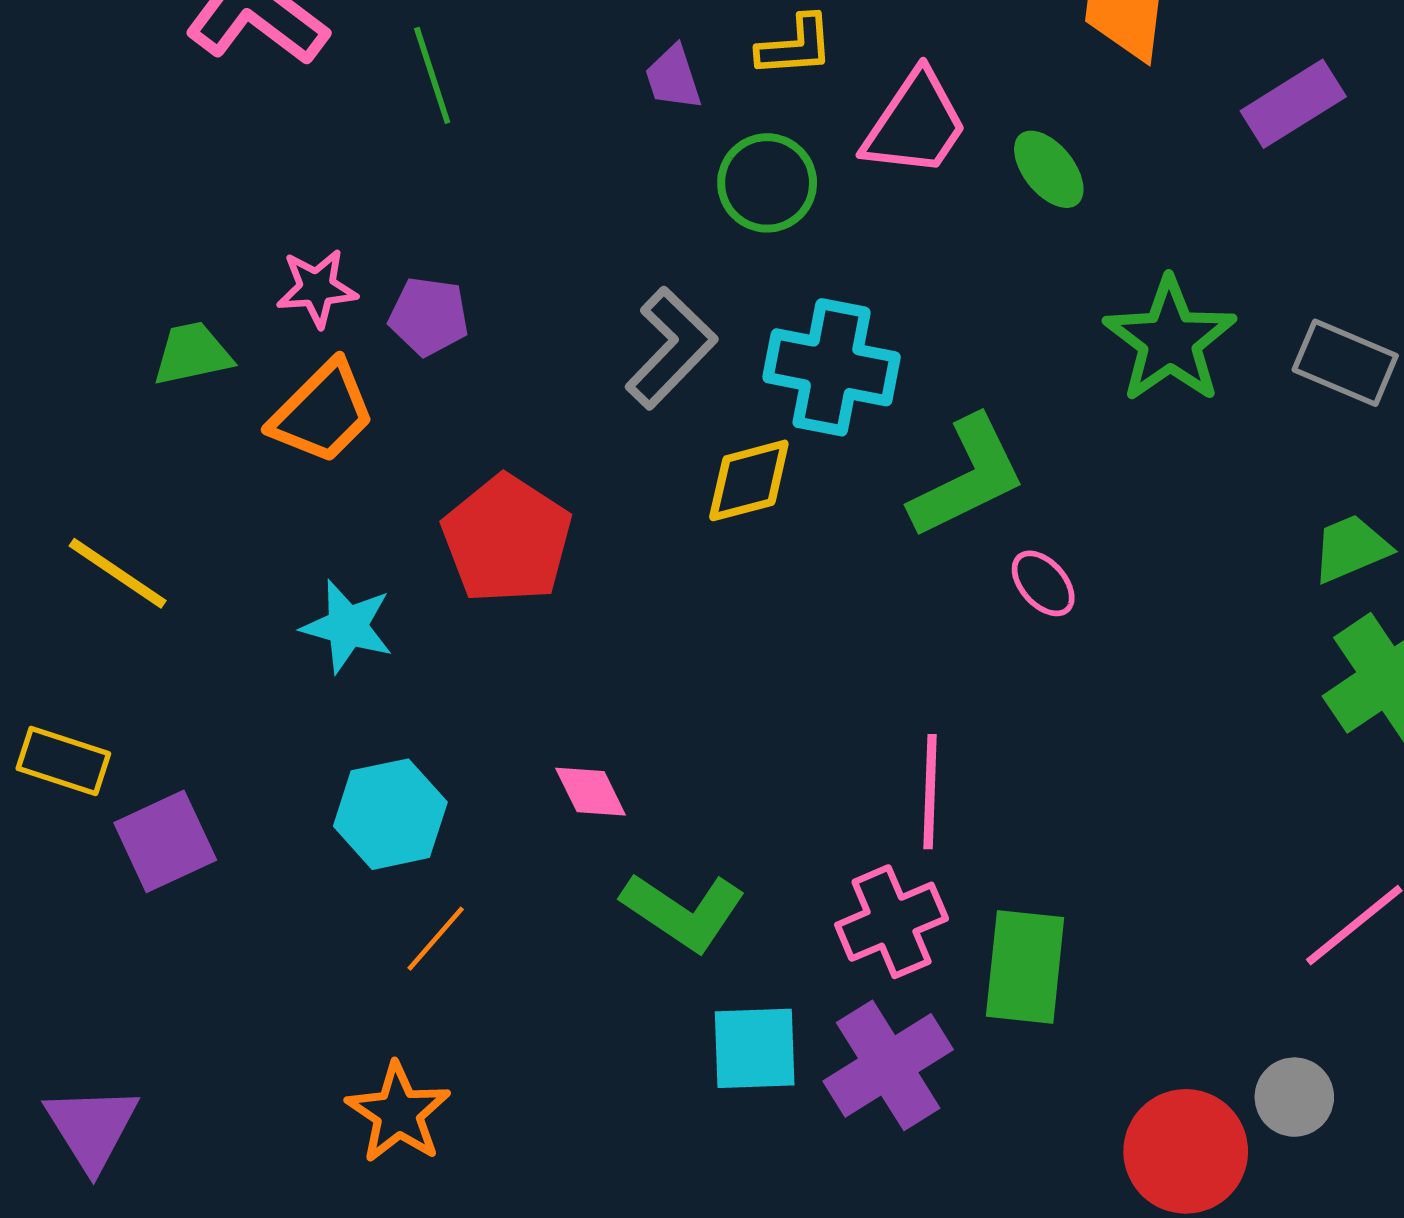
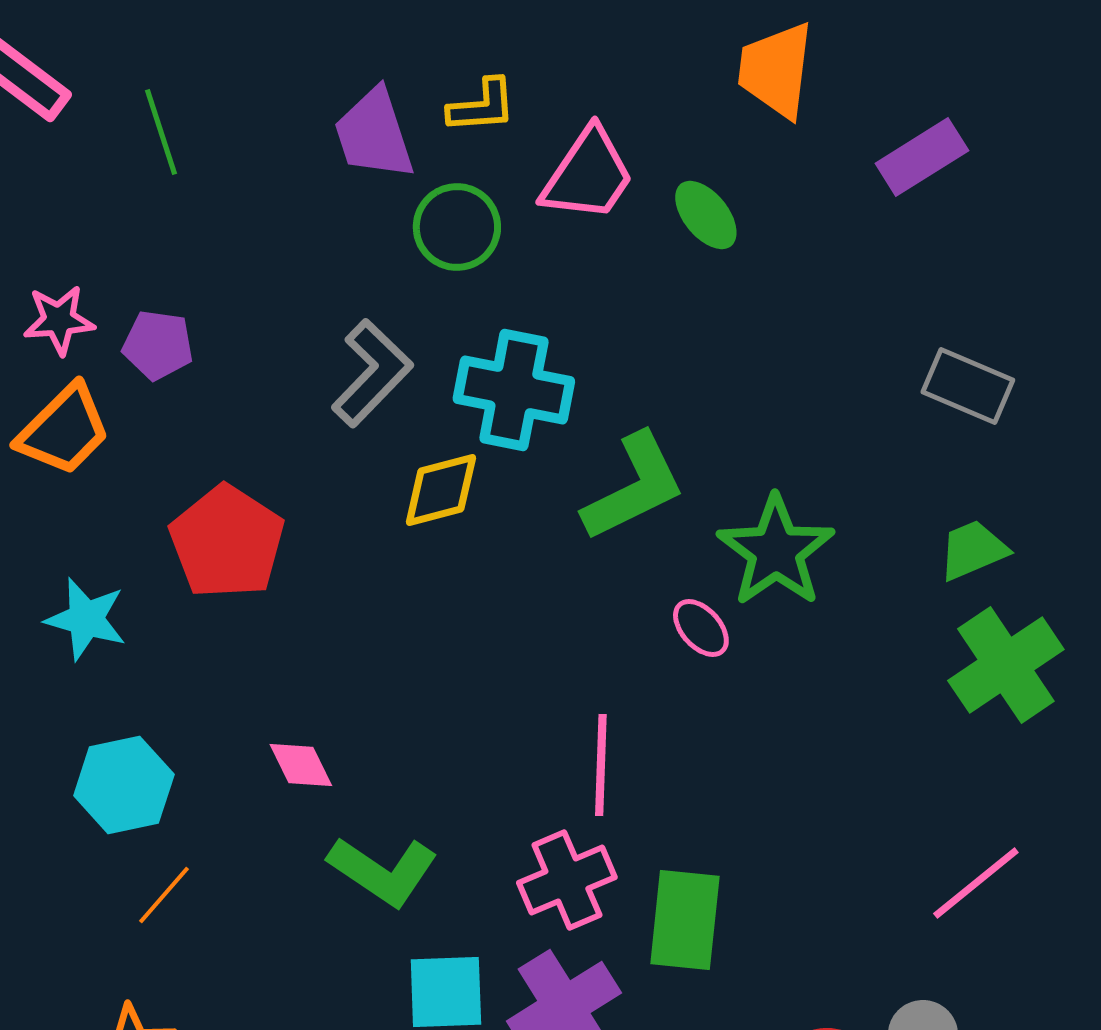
purple trapezoid: (673, 78) -> (374, 134), size x1.6
green star: (1170, 340) -> (776, 551), moved
pink ellipse: (1043, 583) -> (701, 628), moved

